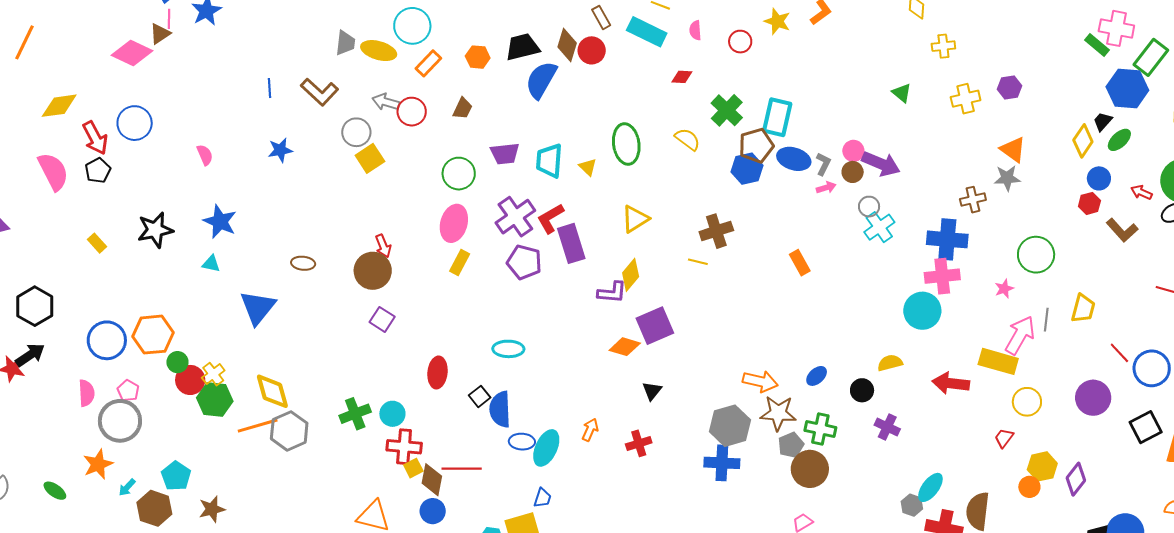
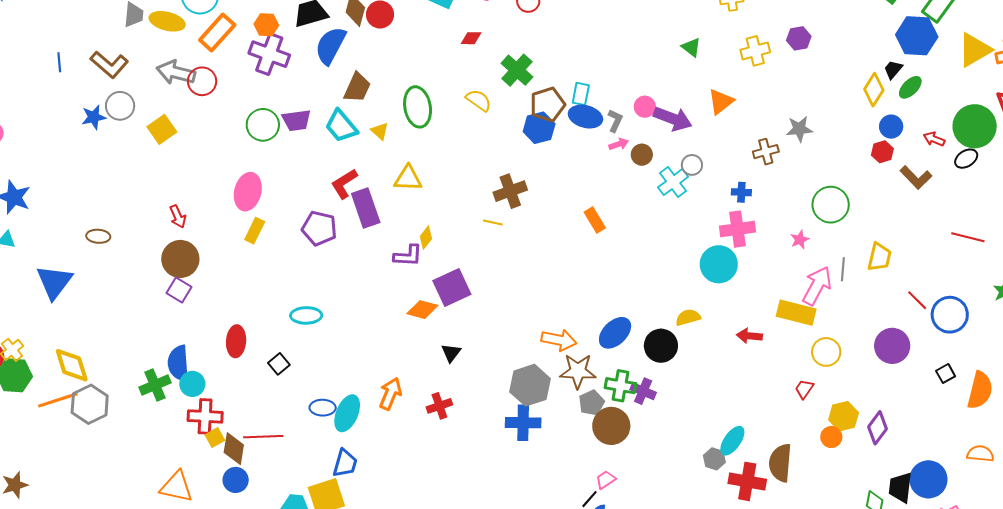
orange rectangle: (428, 63) -> (217, 33), size x1.4
gray arrow: (386, 102) -> (176, 72), size x1.4
brown trapezoid: (463, 108) -> (357, 88), moved, size x1.4
cyan rectangle: (777, 117) -> (581, 94), moved, size x0.6
gray circle: (356, 132) -> (120, 106), moved
blue star: (280, 150) -> (94, 117), moved
orange triangle: (1013, 150) -> (721, 102), moved, turned 48
cyan trapezoid: (549, 161) -> (341, 126), turned -42
brown circle: (853, 172) -> (642, 155), moved
green circle: (459, 174) -> (263, 125), moved
gray circle: (869, 207) -> (692, 165), moved
purple cross: (515, 217) -> (269, 54), moved, turned -33
yellow triangle: (635, 219) -> (408, 178), moved, turned 36
blue cross: (947, 239) -> (741, 192), size x0.5
brown circle: (373, 271) -> (180, 259), moved
yellow diamond: (631, 275) -> (426, 238), size x0.7
blue ellipse: (817, 376) -> (615, 333), size x1.6
red arrow: (951, 383) -> (749, 336), size x0.7
black circle: (862, 390) -> (661, 346), size x1.4
blue semicircle: (500, 409) -> (178, 363), moved
purple cross: (887, 427) -> (643, 391), moved
black square: (1146, 427) -> (946, 374), size x0.6
orange arrow: (590, 430) -> (390, 394), size x1.4
blue trapezoid: (542, 498) -> (345, 463), size x1.4

